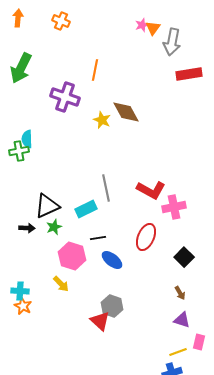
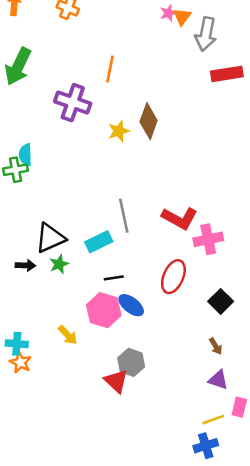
brown diamond: (126, 112) -> (149, 121), turned 48
yellow star: (102, 120) -> (119, 131), turned 30
pink hexagon: (72, 256) -> (104, 310), moved

